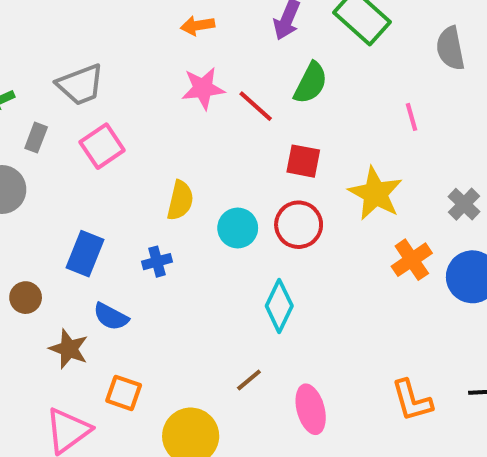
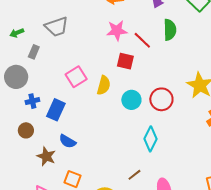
green semicircle: (311, 83) -> (170, 30), turned -30
pink square: (102, 146) -> (76, 77), moved
red square: (303, 161) -> (125, 61), moved
blue cross: (157, 262) -> (32, 101), moved

